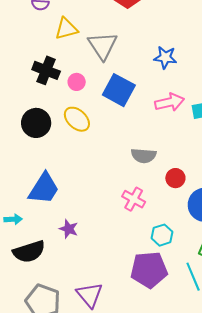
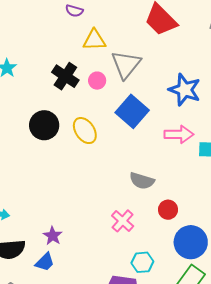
blue star: (165, 57) -> (185, 90), size x1.4
pink circle: (77, 82) -> (97, 81), moved
blue trapezoid: (44, 188) -> (45, 262), moved, size x0.6

